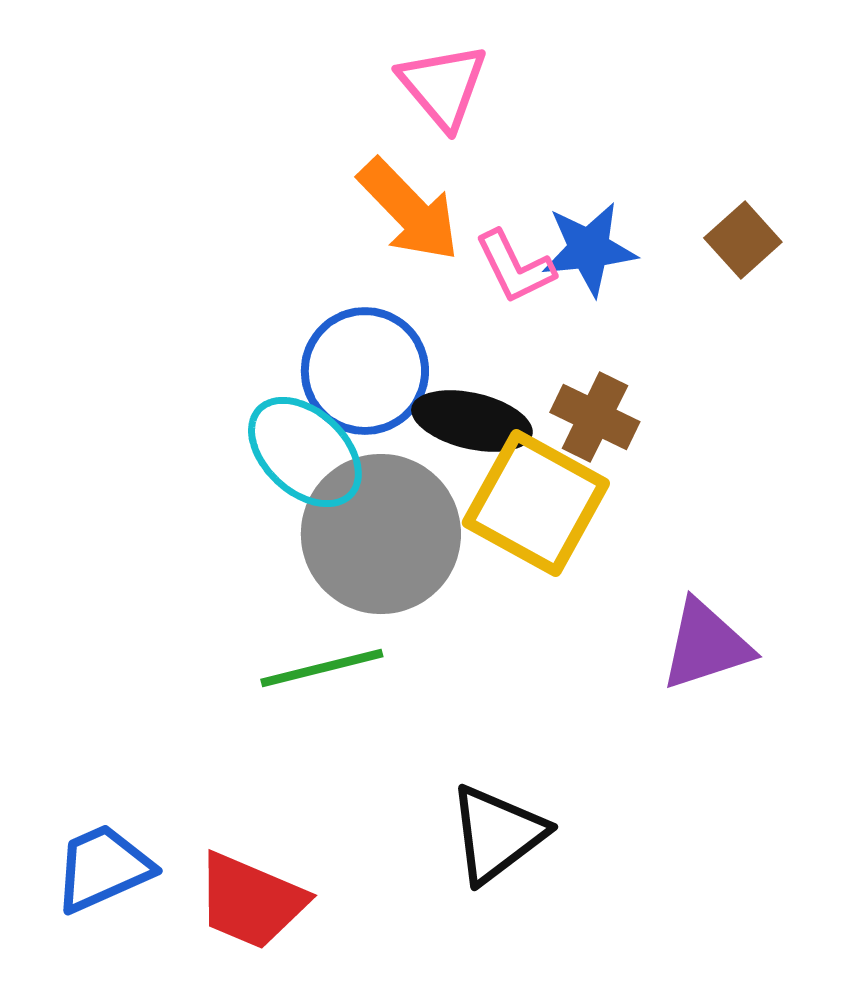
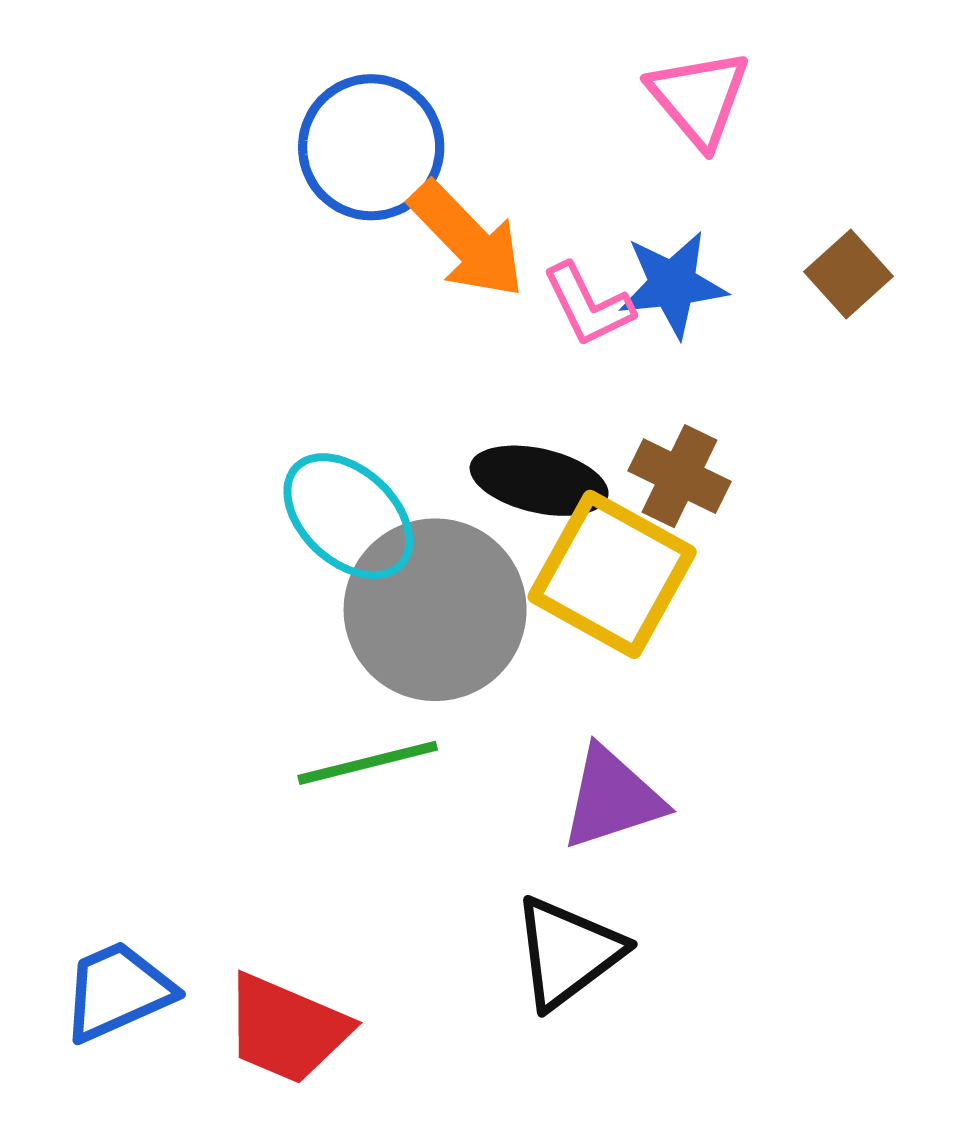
pink triangle: (443, 86) -> (699, 98), moved
blue circle: (365, 371) -> (371, 147), moved
purple triangle: (706, 645) -> (612, 798), moved

